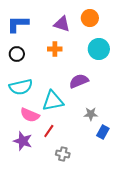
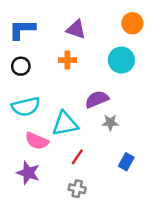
orange circle: (90, 18) -> (132, 23), moved
gray star: (91, 114) -> (110, 123), moved
red line: (49, 131) -> (77, 157), moved

